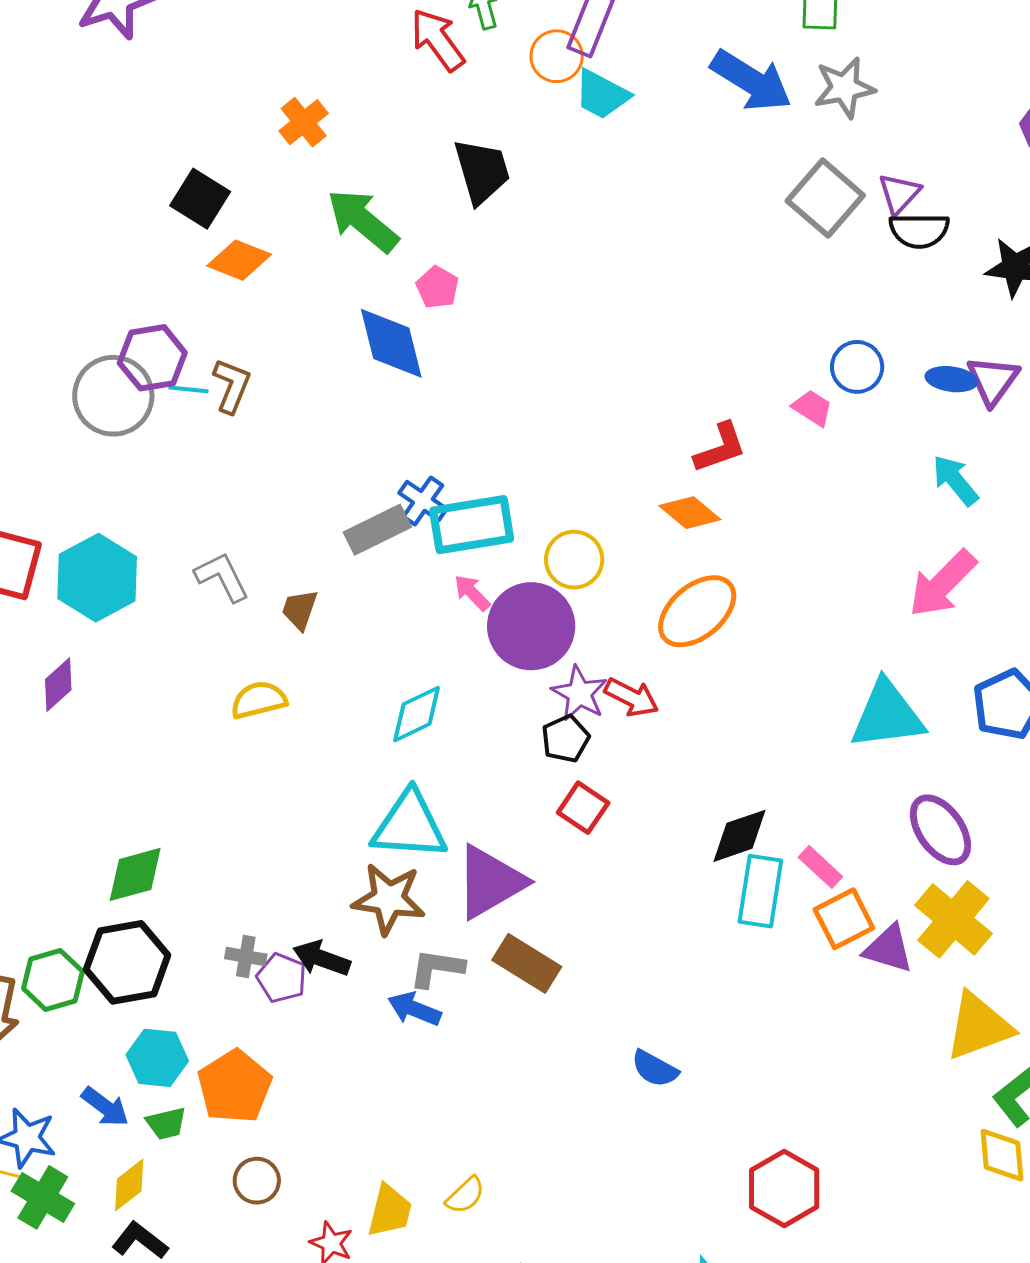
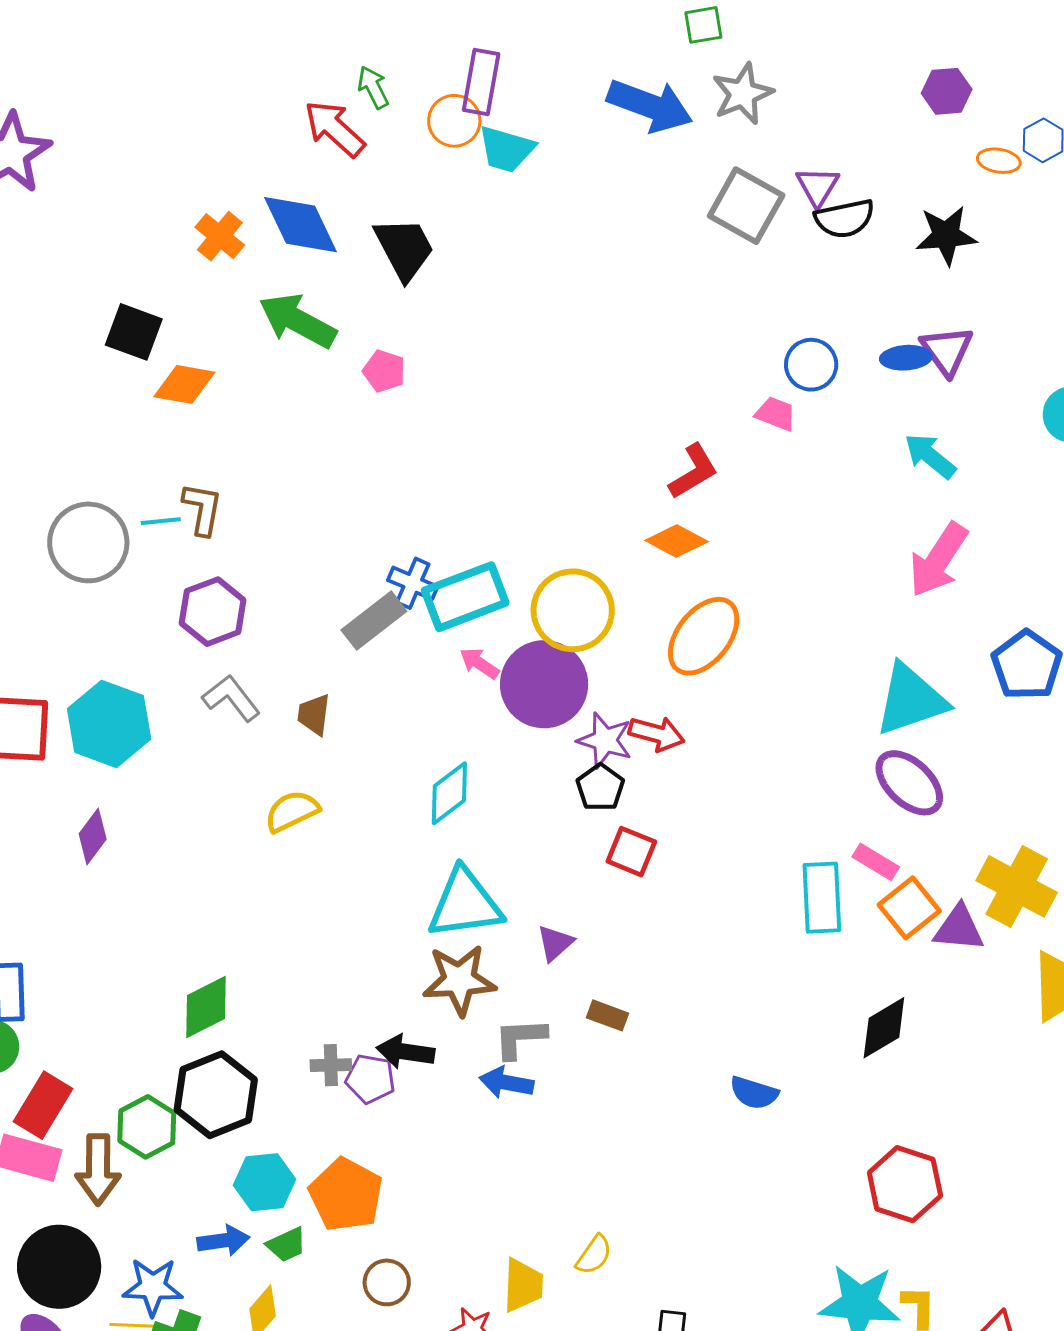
blue diamond: (391, 343) -> (300, 225), moved
purple hexagon: (152, 358) -> (213, 612), moved
yellow circle: (574, 560) -> (573, 610), size x1.4
purple ellipse: (940, 830) -> (909, 783), moved
black diamond: (740, 836) -> (884, 1028), moved
purple triangle: (490, 882) -> (555, 943), size x0.5
brown rectangle: (527, 963) -> (607, 1015), size x0.6
blue arrow: (105, 1107) -> (223, 1241), turned -33

